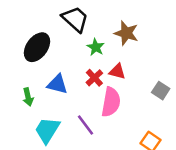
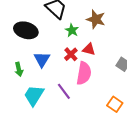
black ellipse: (37, 47) -> (26, 30), turned 70
blue triangle: (57, 84) -> (42, 59), turned 48

